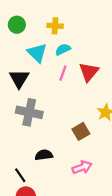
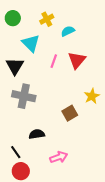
yellow cross: (55, 26) -> (47, 19), turned -32
cyan semicircle: (63, 49) -> (68, 31), moved
pink arrow: (82, 167) -> (59, 157), moved

